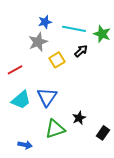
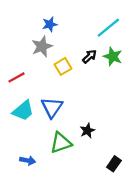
cyan line: (74, 29) -> (108, 28), moved, turned -50
green star: (102, 34) -> (113, 56), moved
black rectangle: (103, 133) -> (114, 164), moved

